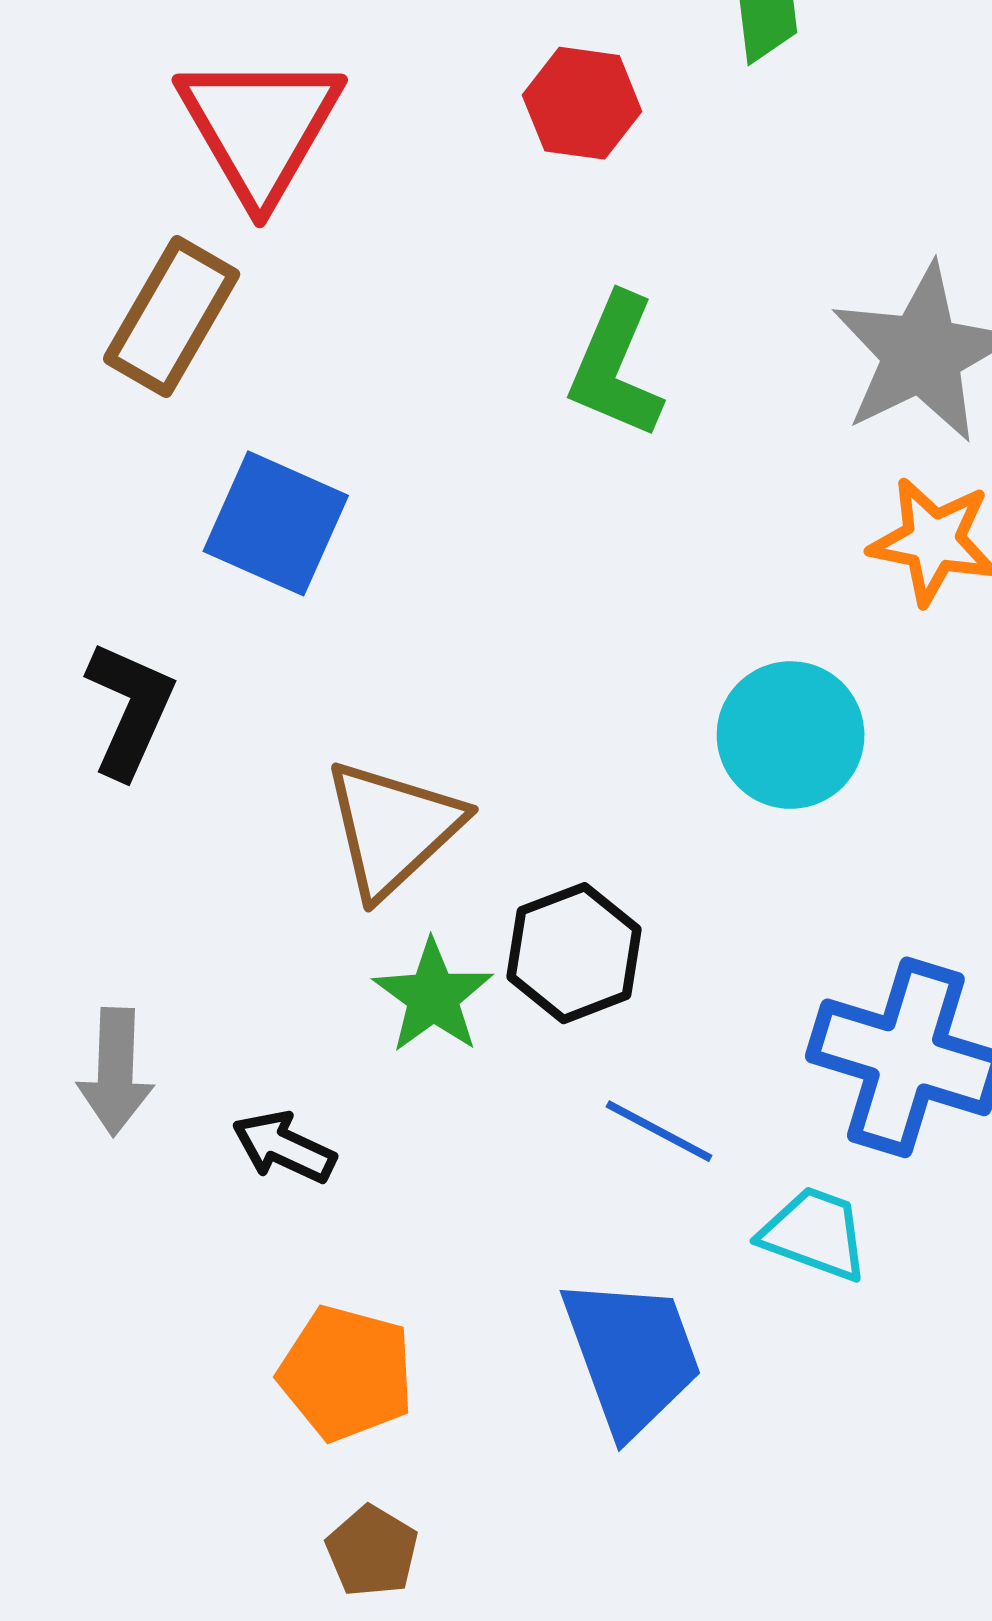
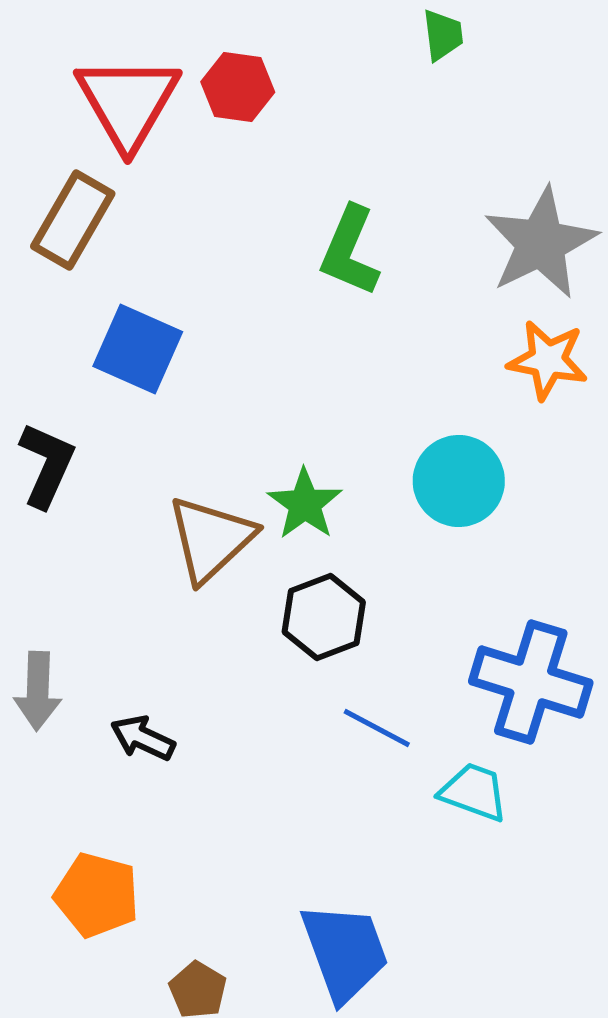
red hexagon: (582, 103) -> (238, 87), moved
green star: (433, 996) -> (305, 504), moved
blue trapezoid: (632, 1356) -> (345, 952), moved
orange pentagon: (346, 1373) -> (97, 895), moved

